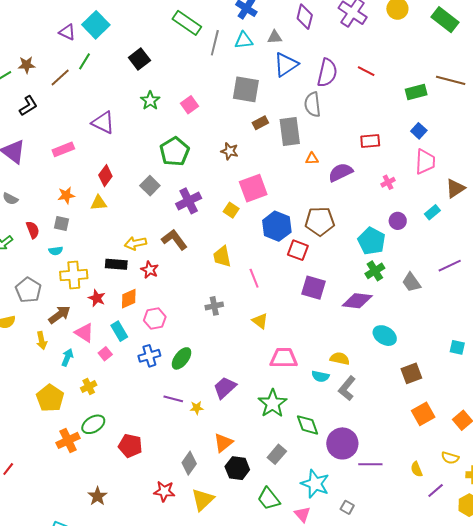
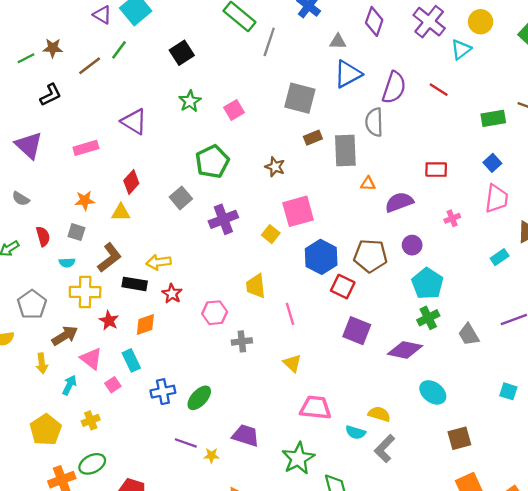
cyan triangle: (244, 40) -> (461, 49), moved, turned -36
purple circle: (398, 221) -> (412, 245), moved
brown L-shape: (174, 240) -> (110, 258), moved, turned 84
pink hexagon: (155, 319) -> (215, 313), moved
cyan square: (457, 347) -> (508, 391), moved
purple trapezoid: (225, 388) -> (246, 435), turned 55

